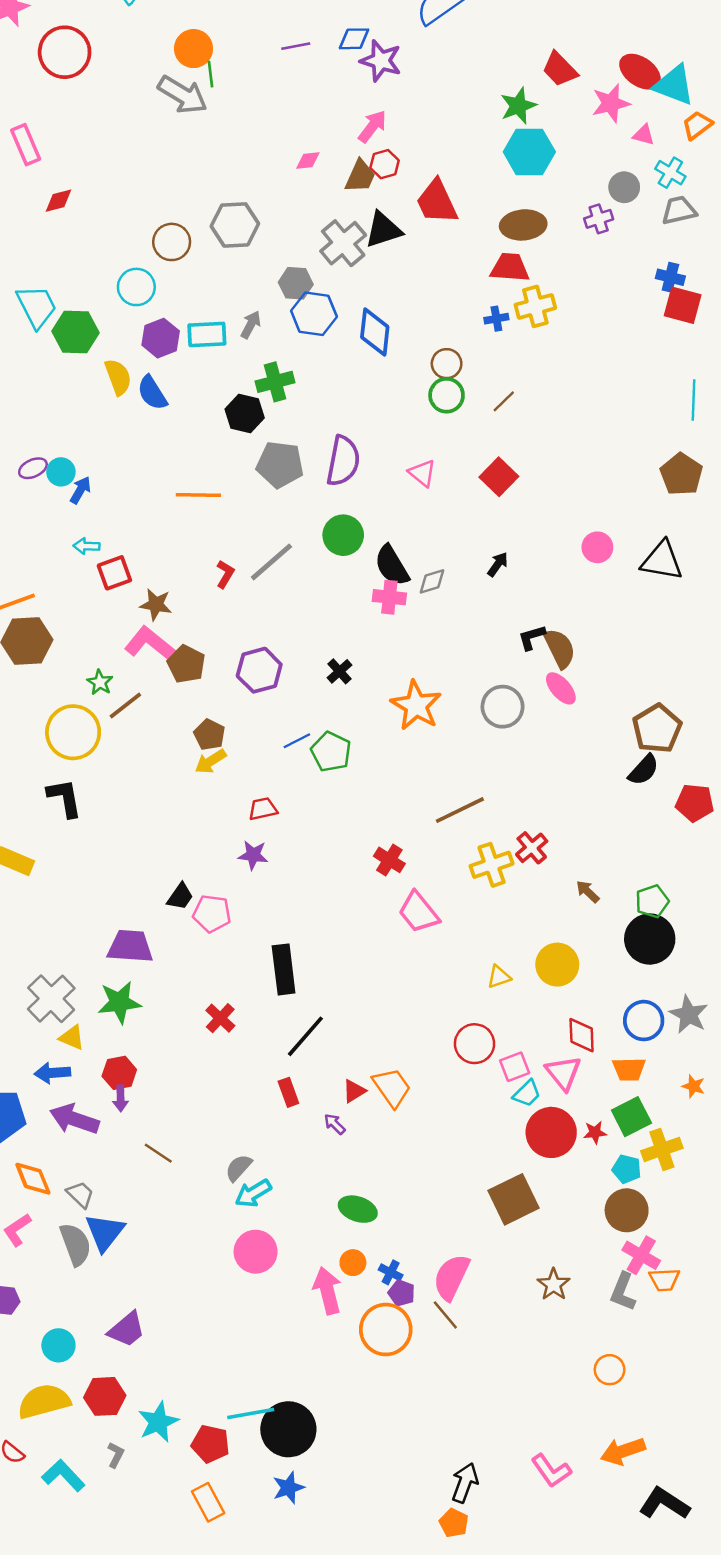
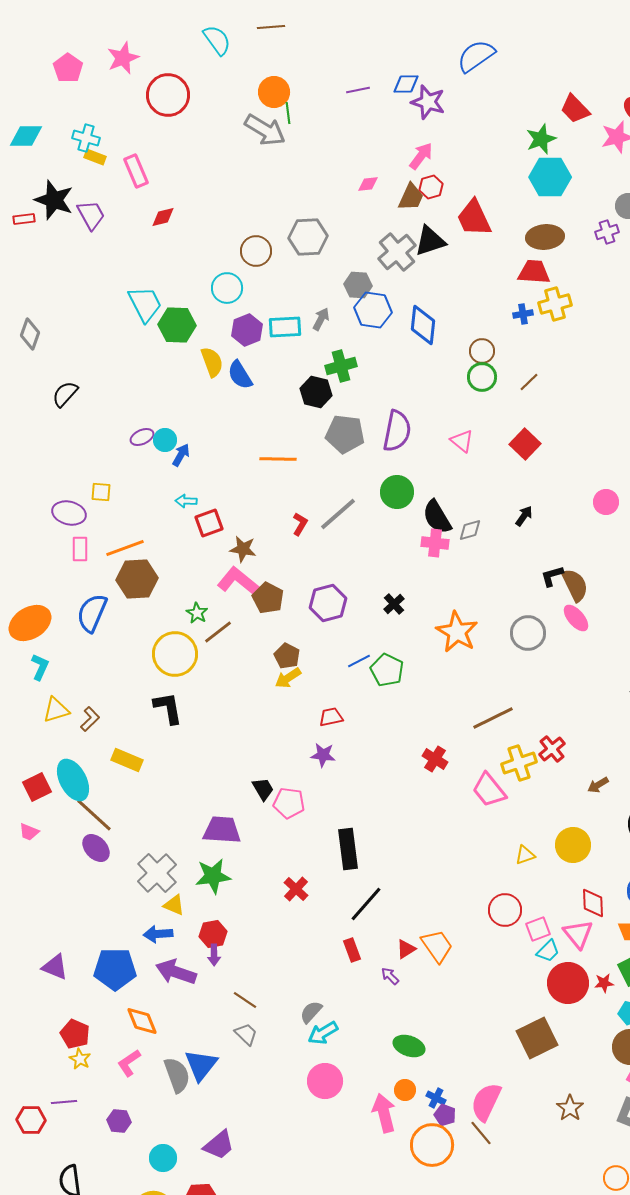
brown arrow: (588, 892) -> (598, 785), turned -75
black trapezoid: (180, 896) -> (263, 789), turned -65
pink trapezoid: (419, 912) -> (489, 790), moved
gray trapezoid: (80, 1194) -> (246, 1034), moved

